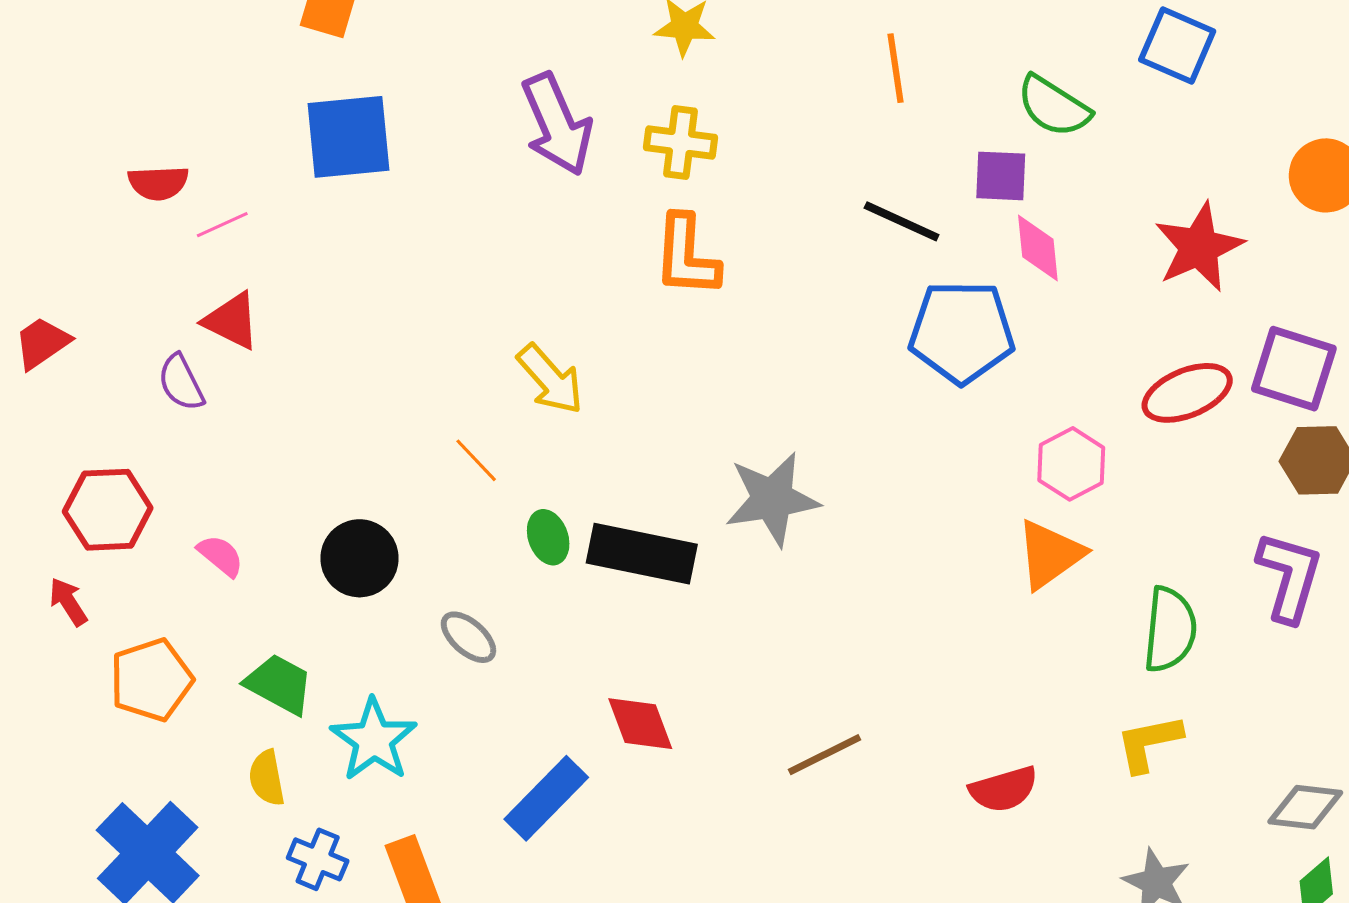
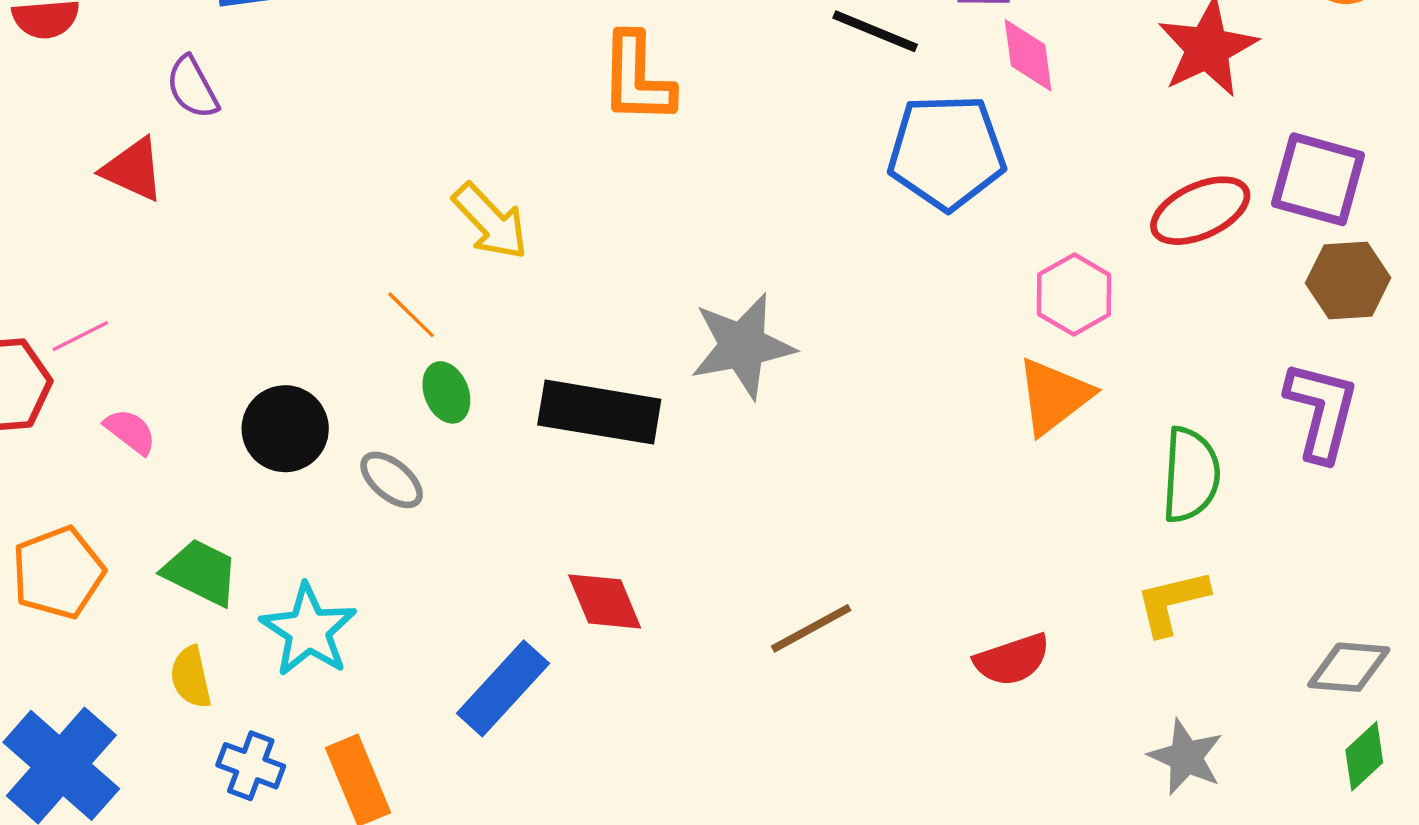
pink line: (222, 225) -> (80, 336), moved
purple semicircle: (181, 383) -> (192, 87), moved
green ellipse: (548, 537) -> (446, 392), moved
gray ellipse: (468, 637) -> (392, 480), moved

